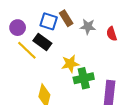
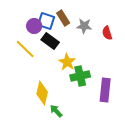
purple circle: (18, 28) -> (34, 26), moved
black rectangle: (42, 42) -> (50, 41), moved
yellow star: (70, 64) -> (67, 62), turned -30

